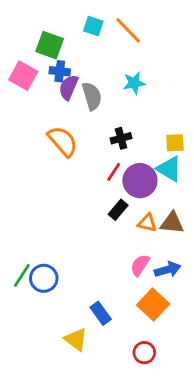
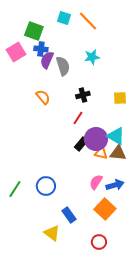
pink square: (23, 76) -> (16, 52), turned 30
orange semicircle: (63, 141) -> (43, 97), size x0.7
cyan triangle: (169, 169) -> (116, 136), moved
purple circle: (140, 181) -> (96, 139), moved
blue circle: (44, 278) -> (46, 186), moved

